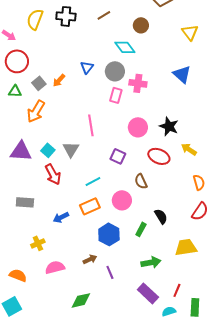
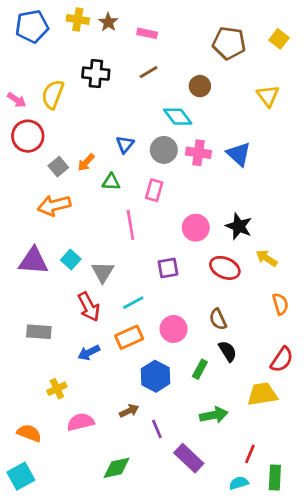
yellow semicircle: (35, 19) -> (53, 94), moved
blue triangle: (182, 74) -> (239, 154), moved
pink cross: (138, 83) -> (199, 153), moved
green triangle: (15, 91) -> (111, 182), moved
pink rectangle: (116, 95) -> (154, 190), moved
orange arrow: (36, 111) -> (54, 205), turned 45
gray triangle: (71, 149) -> (103, 272), moved
purple square: (118, 156) -> (168, 268), turned -35
red arrow: (53, 174) -> (89, 307), moved
brown semicircle: (141, 181) -> (218, 319), moved
red semicircle: (200, 211) -> (282, 360), moved
purple rectangle: (148, 293) -> (189, 458), moved

